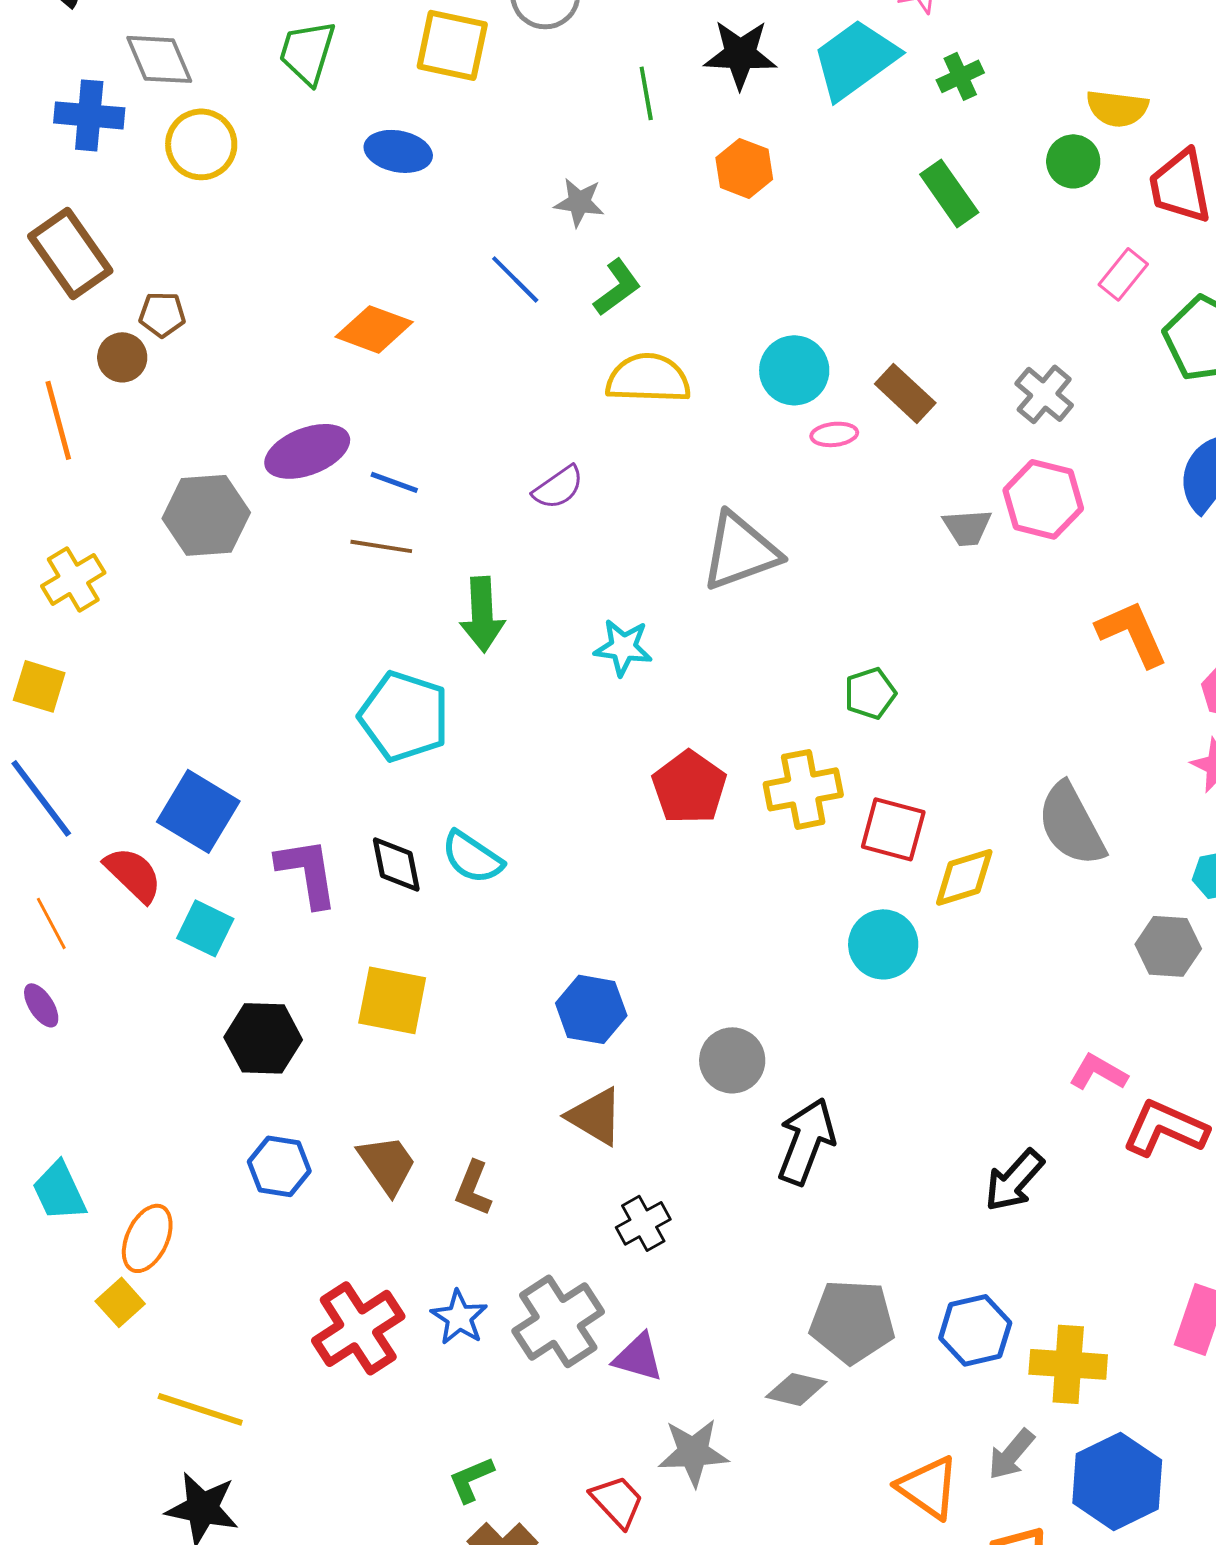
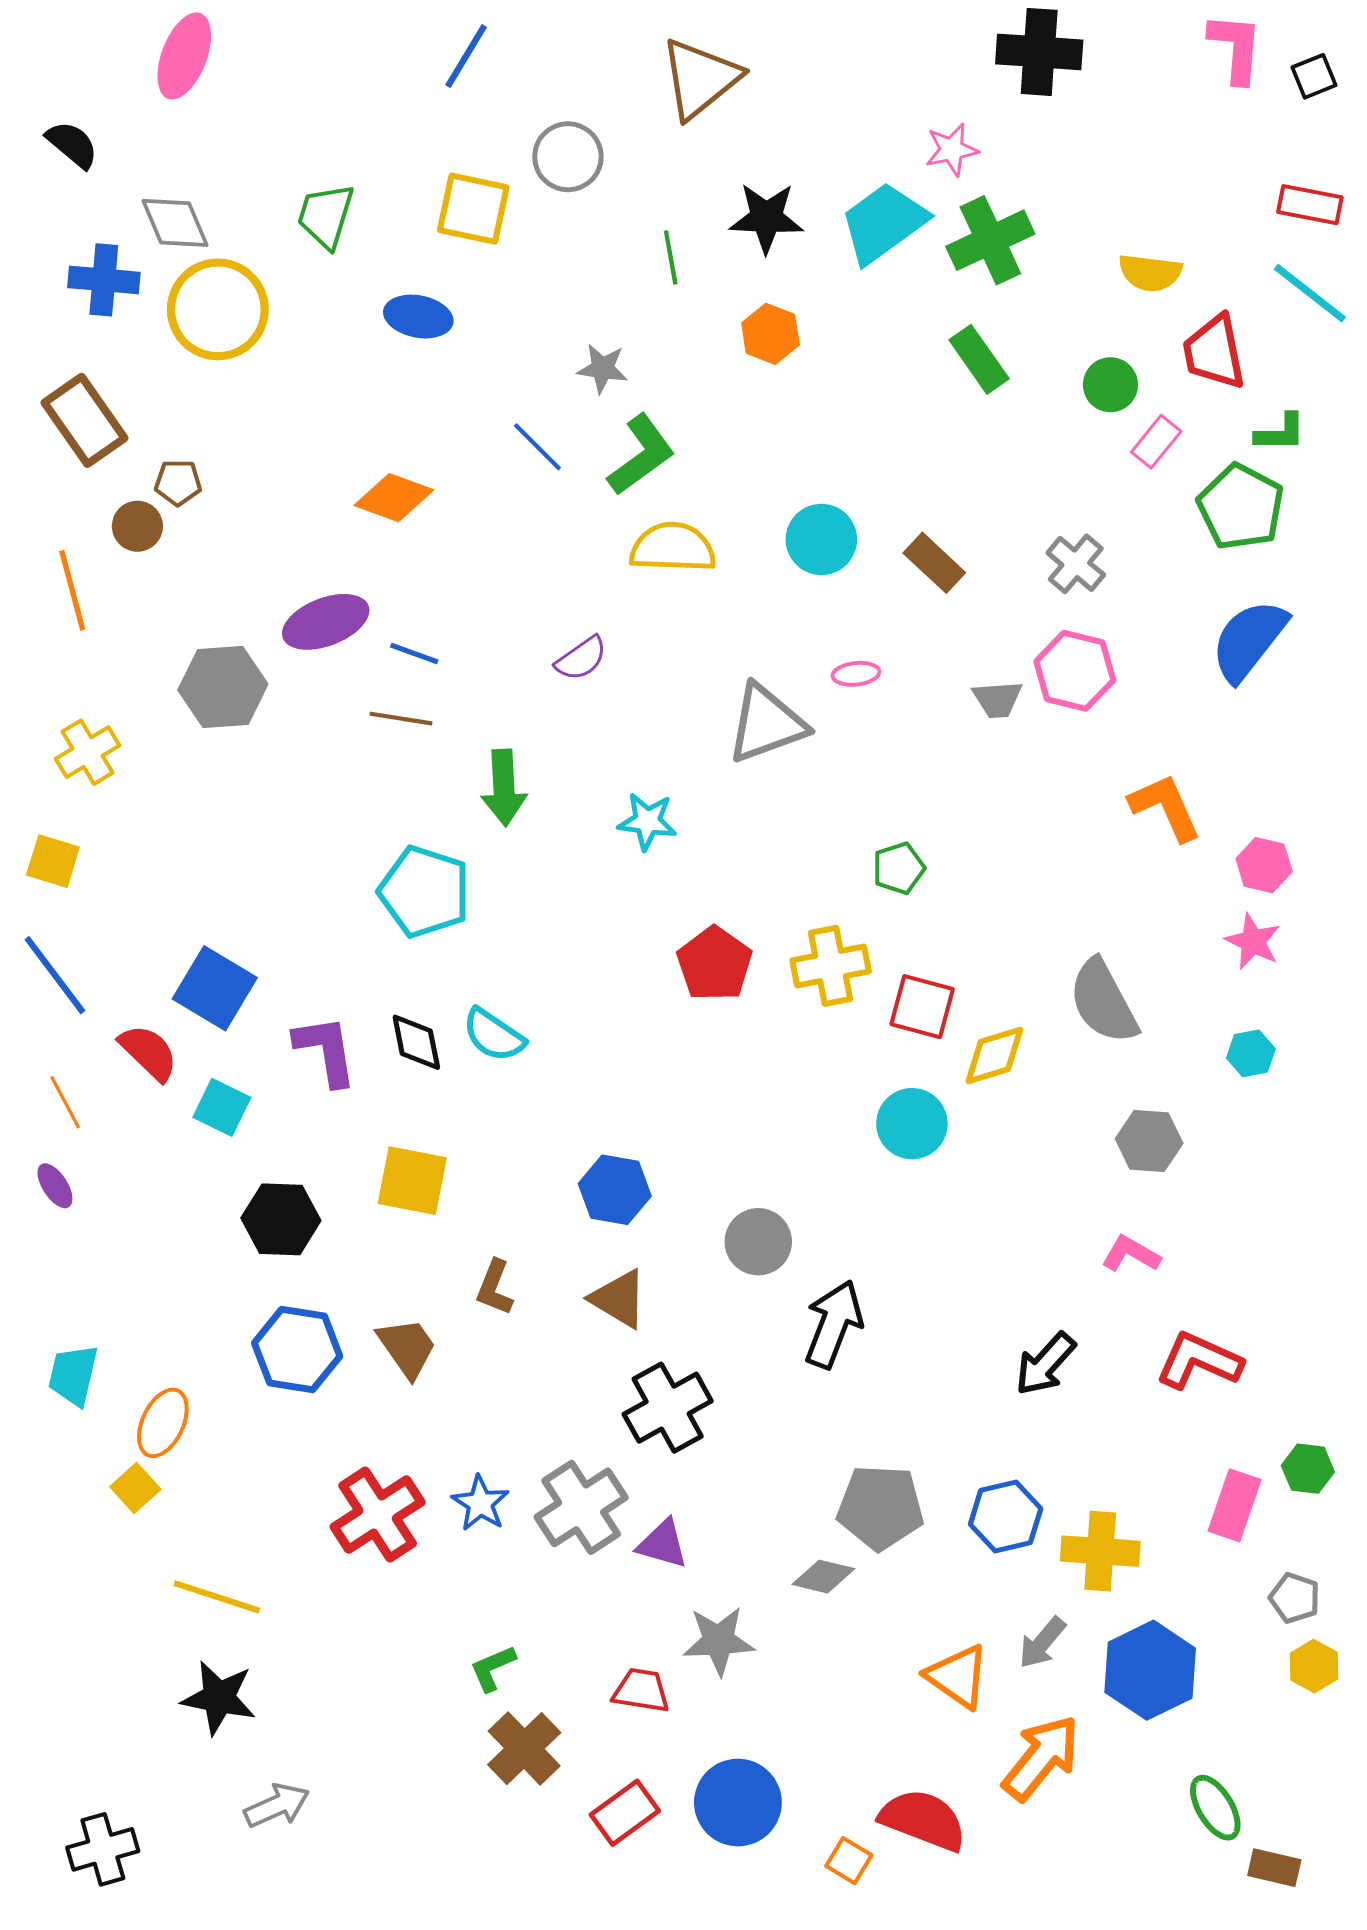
green cross: (960, 76) -> (990, 240), size x1.8
yellow circle: (201, 144) -> (218, 309), size x1.4
green circle: (1073, 161) -> (1110, 385), moved
green L-shape: (617, 287) -> (641, 455), size x1.4
pink ellipse: (834, 434) -> (856, 674), moved
gray hexagon: (1168, 946) -> (1149, 1141), moved
red L-shape: (1165, 1128) -> (1199, 1361), moved
blue hexagon: (279, 1166) -> (297, 1350), size x1.4
brown L-shape: (473, 1188) -> (495, 1288), moved
cyan trapezoid: (59, 1191) -> (73, 1375), turned 38
black cross: (643, 1223) -> (668, 1408), size x1.6
red trapezoid: (617, 1501) -> (641, 1691), turned -38

